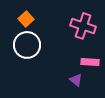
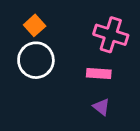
pink rectangle: (90, 62) -> (99, 74), moved

